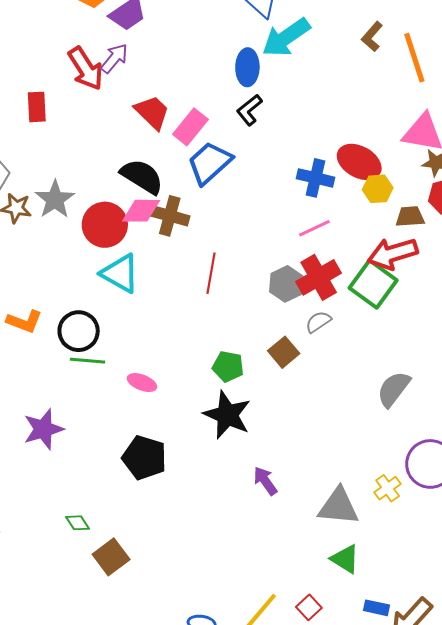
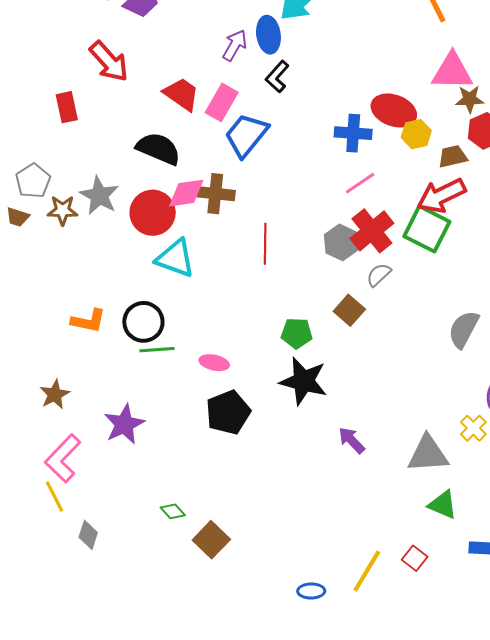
purple arrow: (114, 58) -> (235, 45), moved
black semicircle: (142, 176) -> (158, 149), moved
black pentagon: (144, 458) -> (228, 412), moved, turned -30

